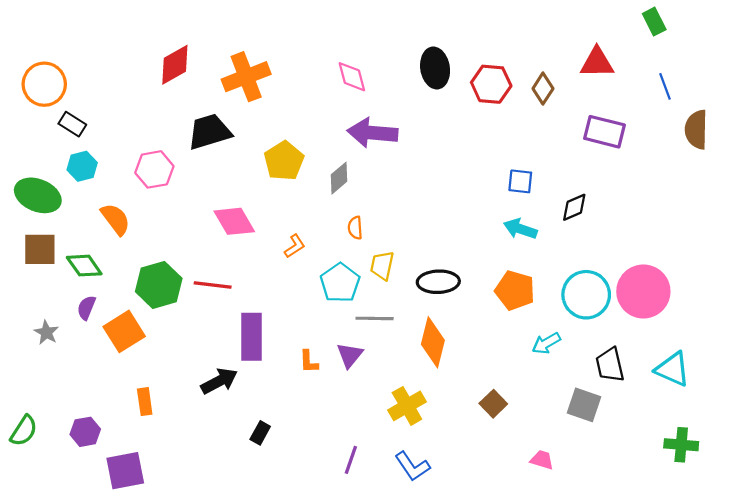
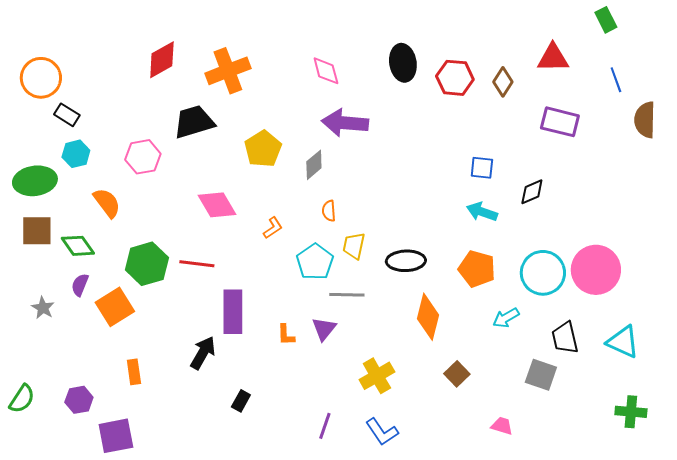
green ellipse: (38, 195) -> (35, 181), turned -30
orange diamond: (433, 342) -> (428, 317), moved
black arrow: (219, 381) -> (203, 353), turned -32

